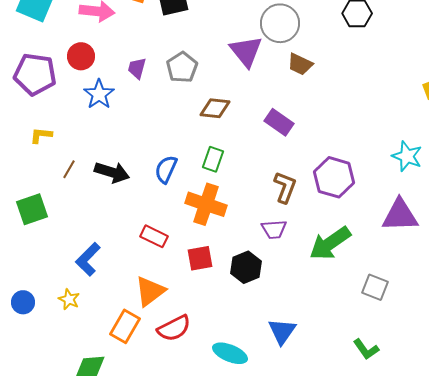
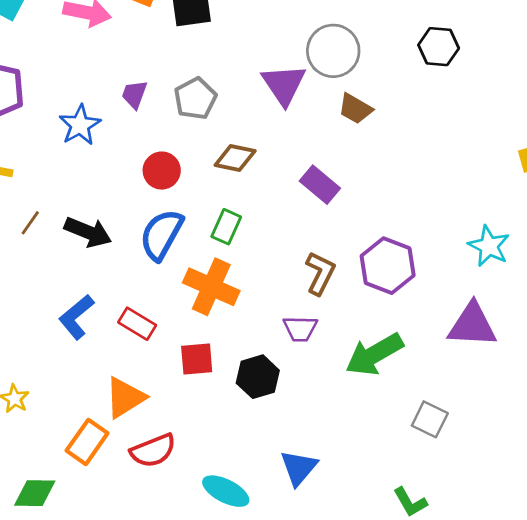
red circle: (81, 56) -> (162, 171), moved
blue semicircle: (166, 169) -> (161, 235), size x1.4
blue L-shape: (88, 259) -> (76, 317), moved

